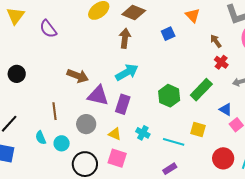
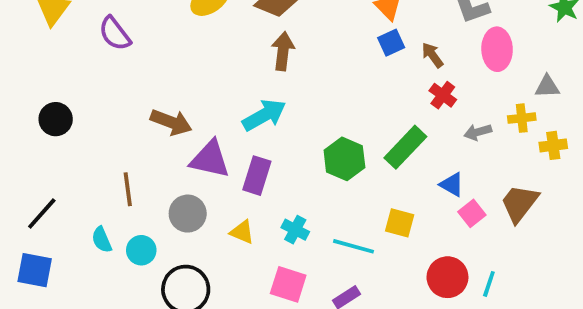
blue square: (168, 34) -> (391, 43), moved
brown arrow: (125, 38) -> (283, 51), moved
pink square: (117, 158) -> (288, 284), moved

